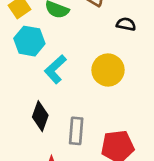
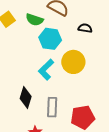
cyan hexagon: (29, 41) -> (50, 39), moved
cyan L-shape: (55, 69) -> (46, 70), moved

